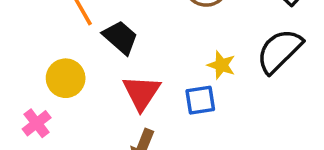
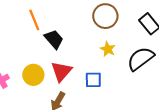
yellow star: (221, 65) -> (108, 49), moved
yellow circle: (66, 78) -> (33, 75), moved

